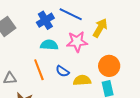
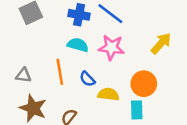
blue cross: (45, 20) -> (79, 15), turned 30
yellow arrow: (100, 28) -> (161, 43), moved

